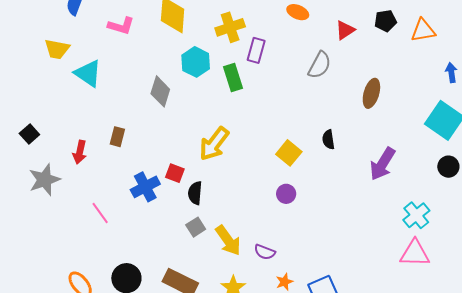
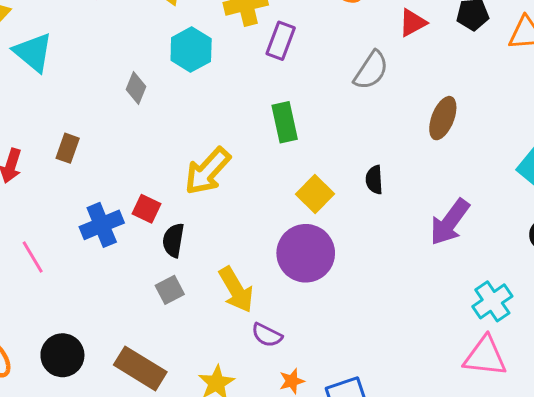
green rectangle: (233, 77) -> (285, 122), moved
gray diamond: (160, 91) -> (136, 88), size x0.7
purple circle: (286, 194) -> (306, 253), size x2.0
yellow arrow: (228, 240) -> (236, 290), moved

